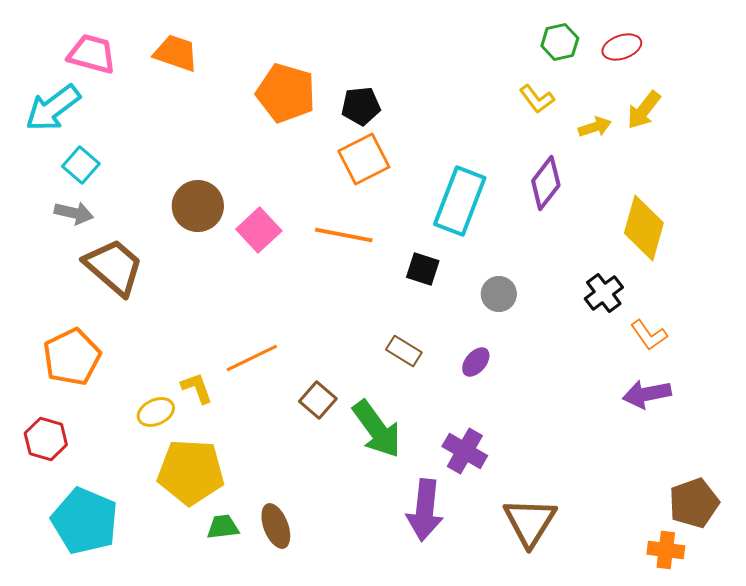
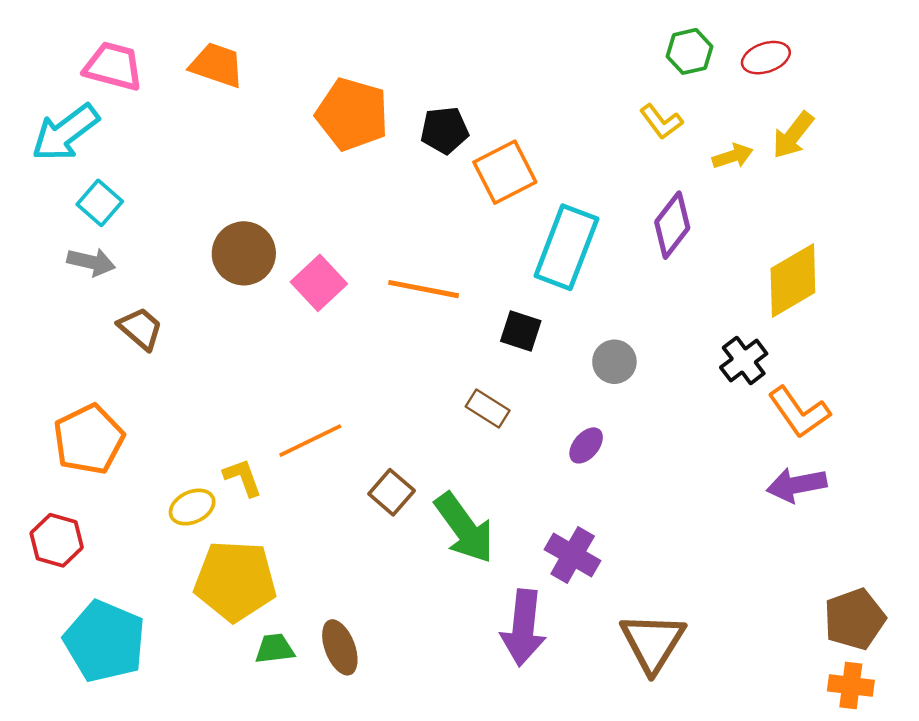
orange square: (364, 159) -> (505, 172), moved
yellow diamond: (644, 228) -> (793, 280), turned 44
brown trapezoid: (114, 267) -> (140, 328), size x0.6
orange L-shape: (649, 335) -> (799, 412), size x1.4
brown rectangle: (404, 351) -> (488, 409), moved
orange cross: (666, 550) -> (851, 686), moved

